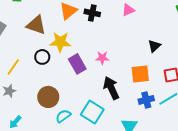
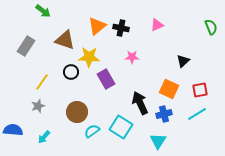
pink star: (102, 58) -> (132, 57), moved
orange square: (140, 74) -> (169, 89), turned 30
blue cross: (146, 100) -> (164, 114), moved

